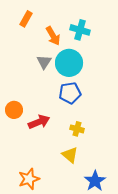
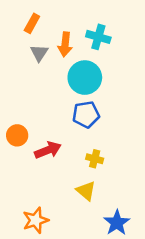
orange arrow: (53, 36) -> (65, 44), turned 36
gray triangle: (44, 62) -> (39, 53), moved

